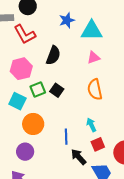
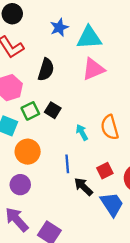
pink triangle: (94, 58) -> (93, 69), size x1.5
orange semicircle: (95, 89) -> (110, 127), moved
cyan arrow: (91, 125) -> (82, 132), moved

